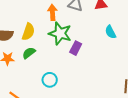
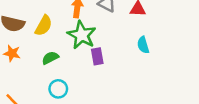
purple rectangle: (76, 48) -> (97, 56), turned -48
green semicircle: (29, 53) -> (50, 58), moved

